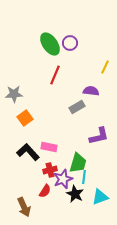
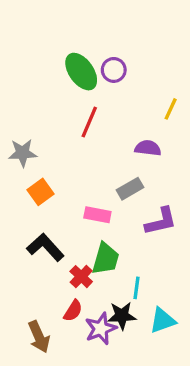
gray rectangle: (77, 107) -> (130, 189), moved
pink rectangle: (49, 147) -> (97, 215), moved
green trapezoid: (78, 163) -> (106, 259), moved
red cross: (50, 170) -> (81, 277), turned -32
purple star: (63, 179) -> (101, 329), moved
black star: (75, 194) -> (122, 316), turned -30

